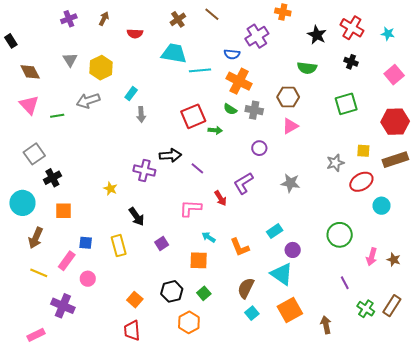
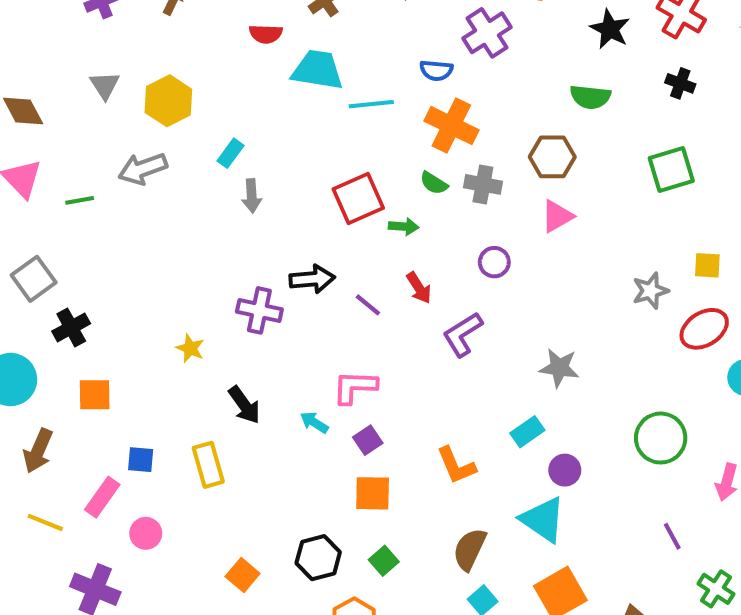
red semicircle: (135, 34) -> (266, 34), moved
gray star: (290, 183) -> (559, 368), moved
red arrow: (220, 198) -> (419, 288), moved
cyan arrow: (209, 237) -> (314, 422), moved
purple square: (162, 243) -> (368, 440), moved

